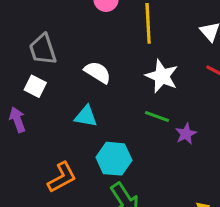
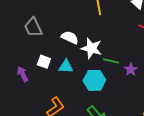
white star: (162, 76) -> (91, 48), moved
white square: (35, 86) -> (44, 62), moved
cyan hexagon: (114, 159) -> (94, 80), moved

